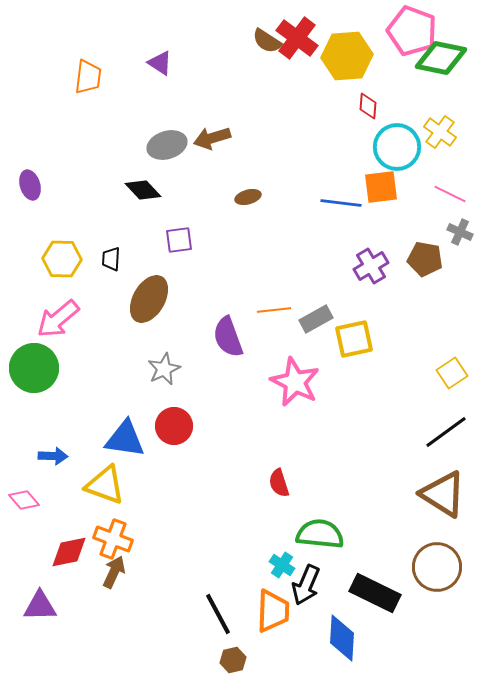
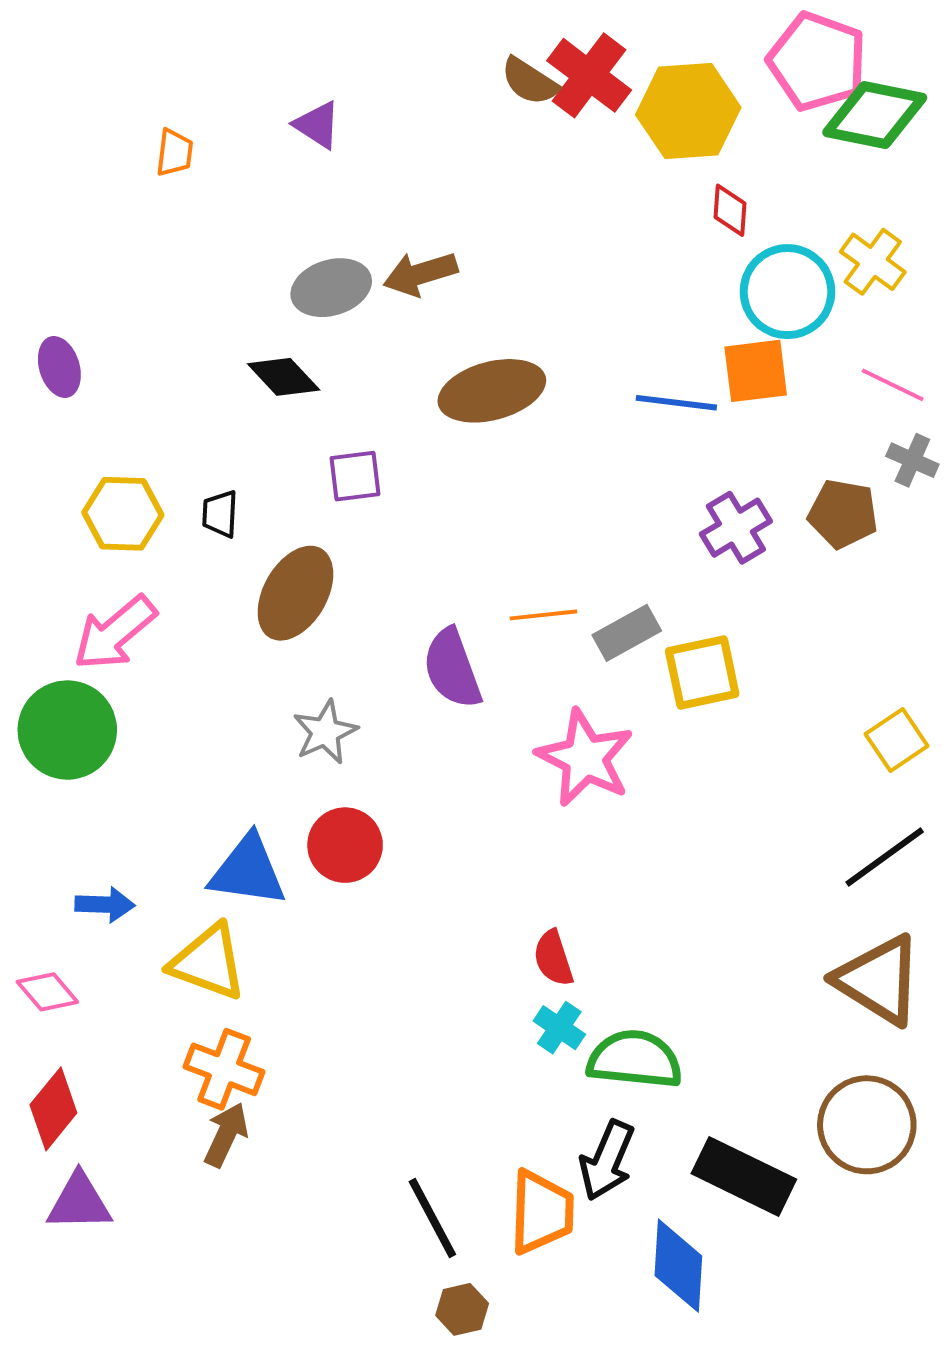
orange trapezoid: (88, 77) -> (174, 153), size x0.7
brown ellipse: (248, 197) -> (492, 391), size x2.0
red diamond: (69, 552) -> (53, 1109), moved, turned -39
cyan cross: (282, 565) -> (559, 1028), moved

